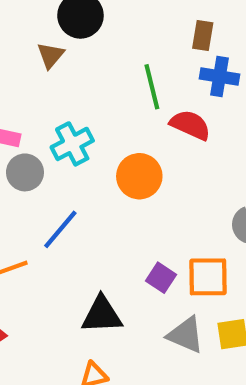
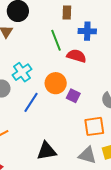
brown rectangle: (203, 35) -> (67, 13), moved
blue line: (60, 229) -> (31, 102), moved
purple square: (161, 278) -> (73, 96), moved

